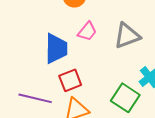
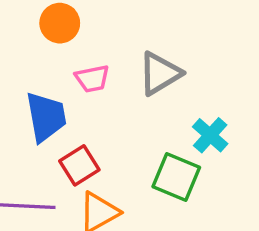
pink trapezoid: (87, 31) -> (92, 79), turned 50

